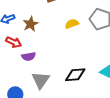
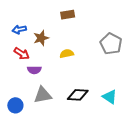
yellow semicircle: (72, 24) -> (67, 54), moved
gray triangle: (41, 80) -> (43, 95), turned 36

